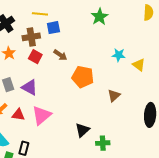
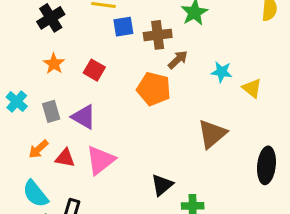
brown cross: (31, 37) -> (158, 35), moved
brown arrow: (60, 55) -> (178, 60), moved, turned -80
orange pentagon: (83, 77) -> (154, 89), moved
brown triangle: (114, 96) -> (212, 134), size x1.5

